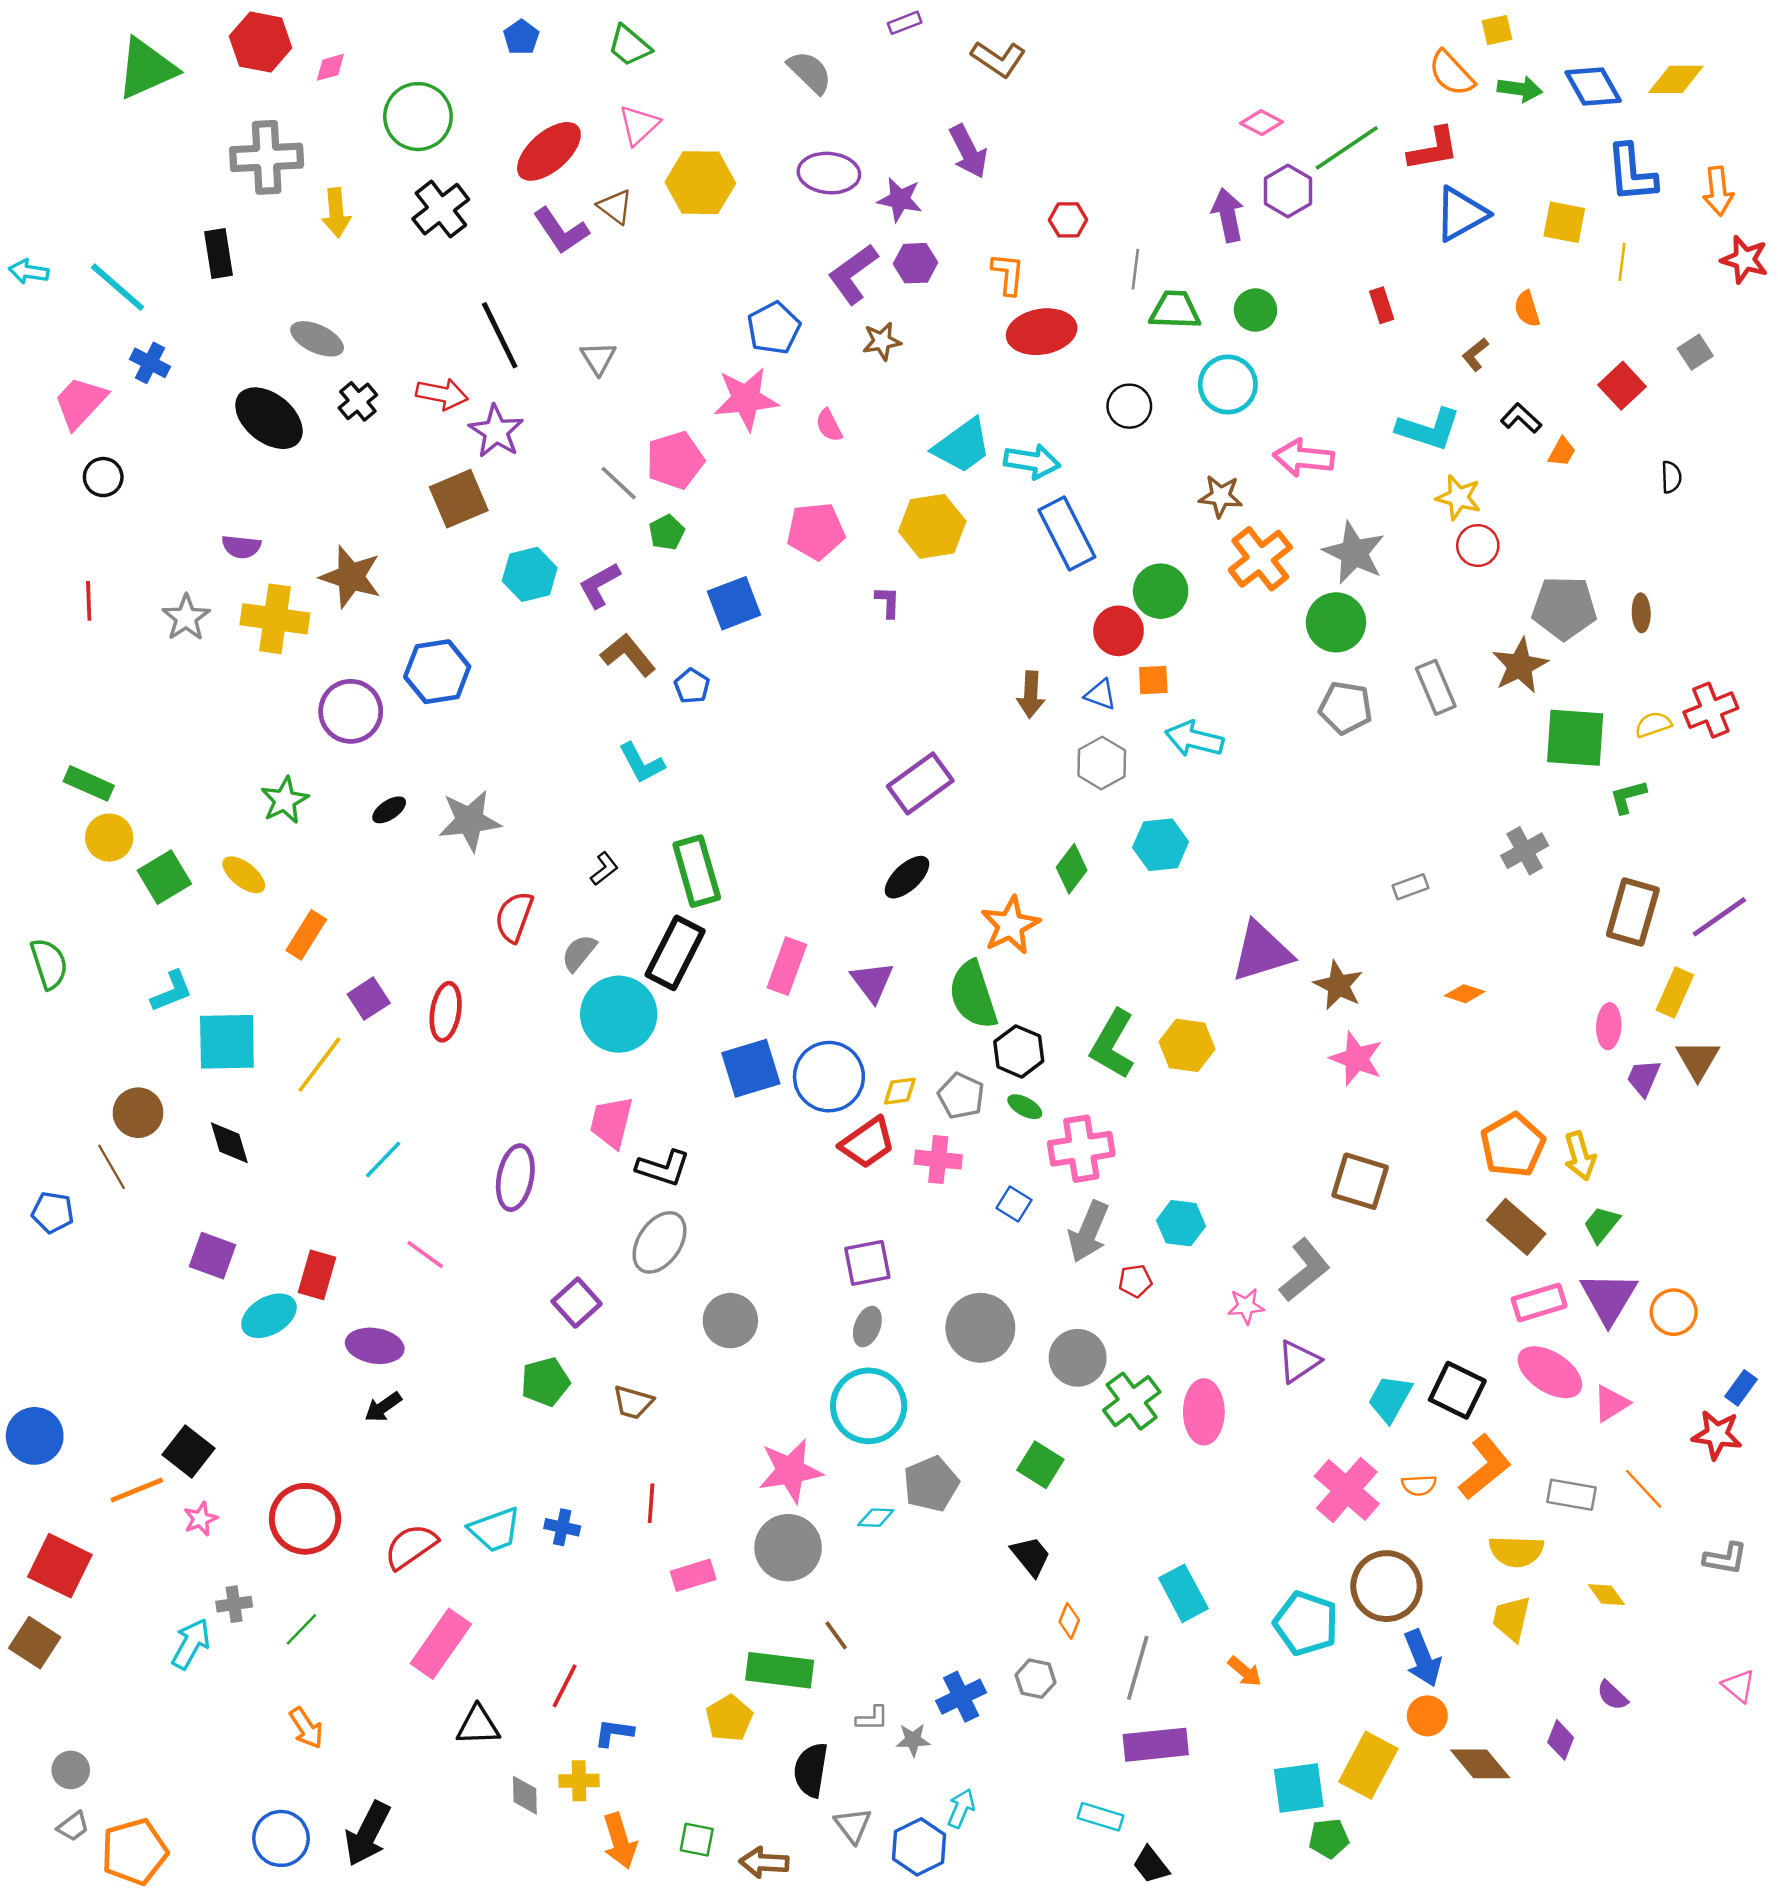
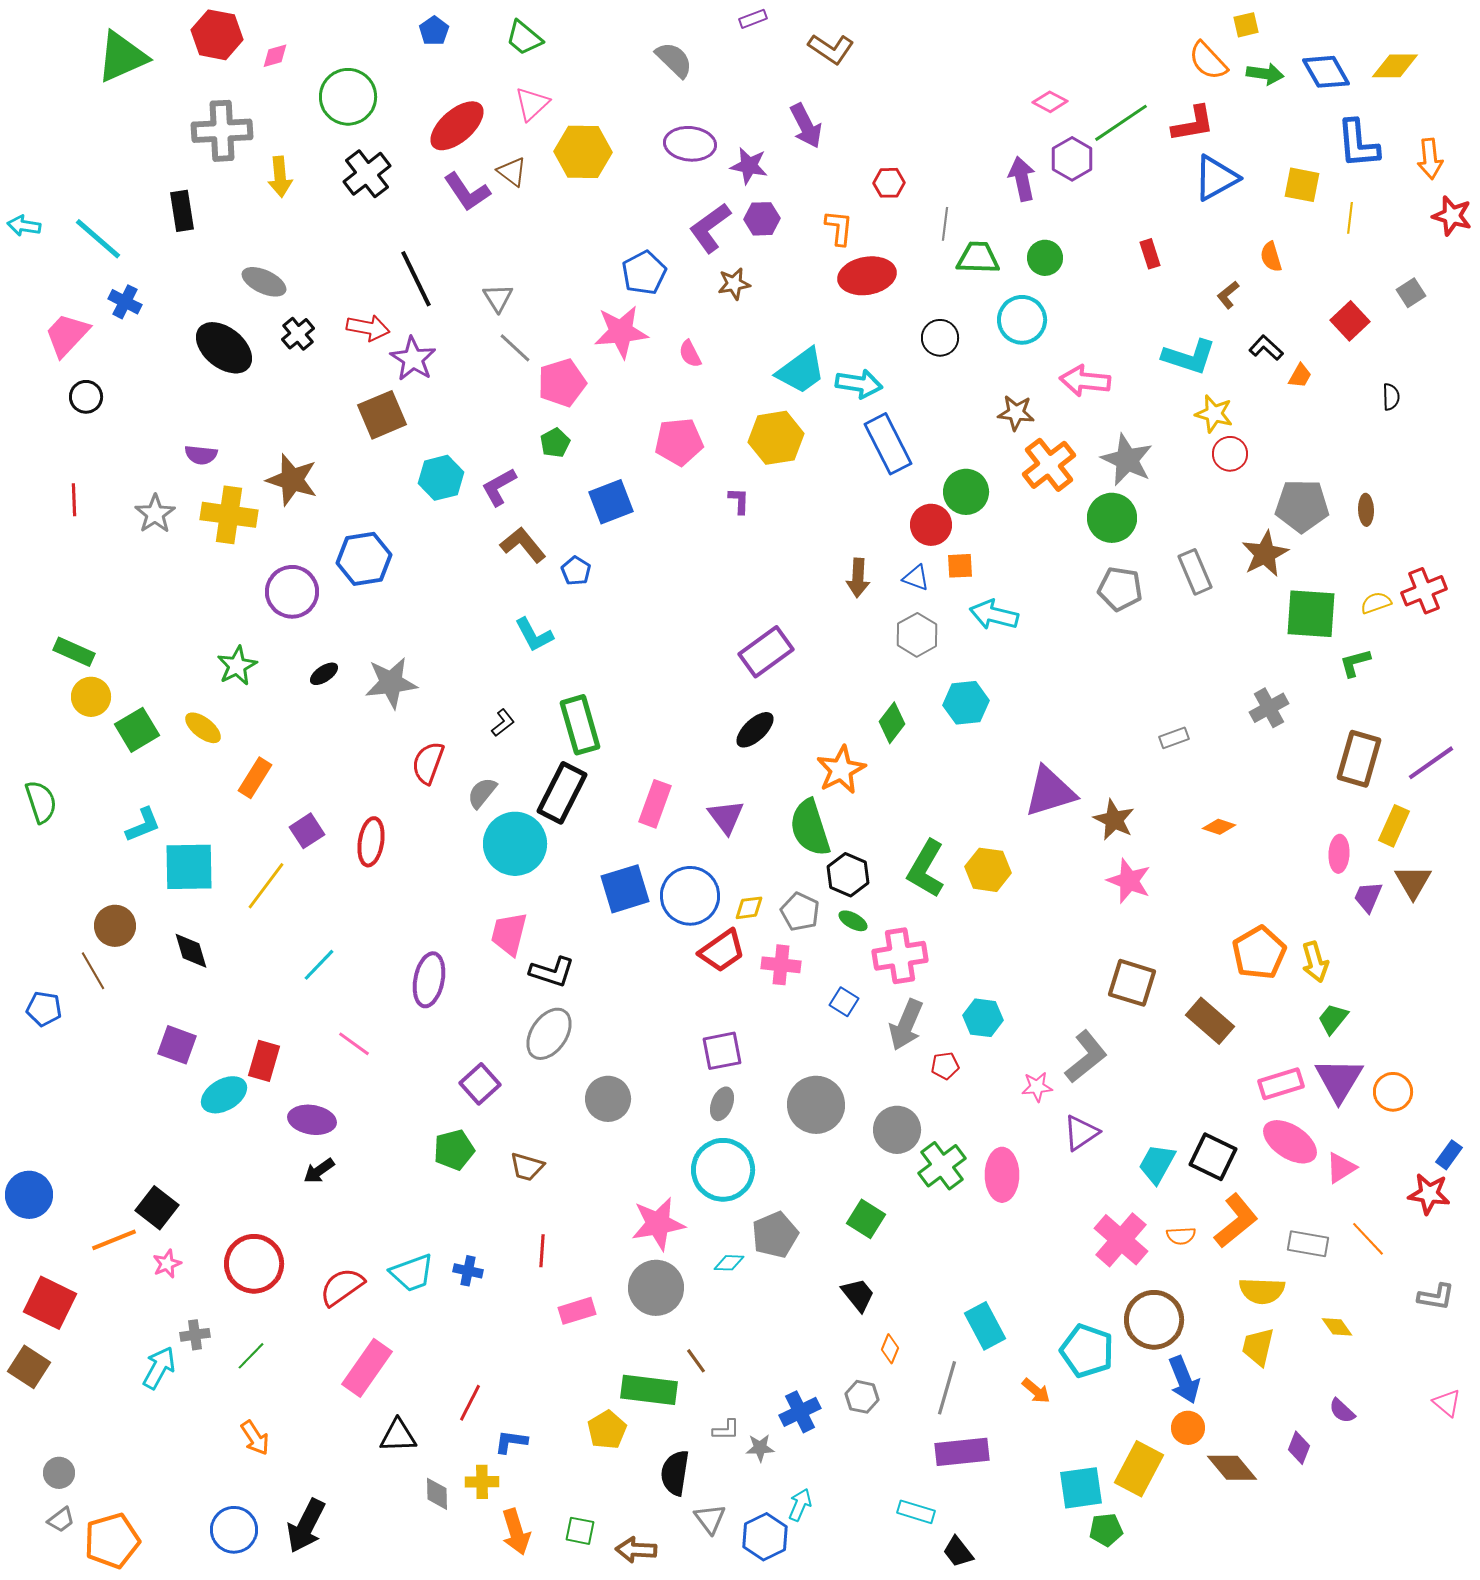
gray line: (619, 483) -> (515, 348), moved
brown rectangle: (1516, 1227) -> (1210, 1021), moved

